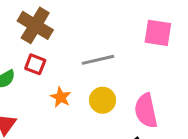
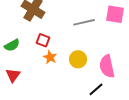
gray line: (98, 60) -> (84, 22), moved
red square: (35, 64) -> (43, 40), moved

